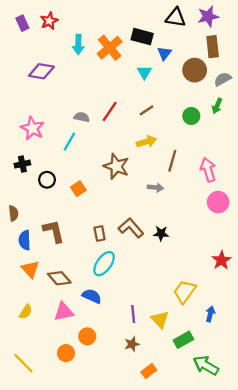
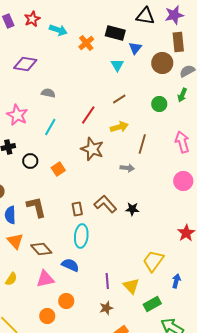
cyan arrow: (78, 44) -> (58, 30), moved, turned -72
orange cross: (110, 48) -> (86, 43), size x0.7
red line: (110, 112) -> (88, 115), moved
gray semicircle: (82, 117) -> (48, 93), moved
pink arrow: (208, 170) -> (182, 142), moved
cyan ellipse: (104, 264) -> (81, 236), turned -30

